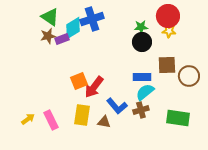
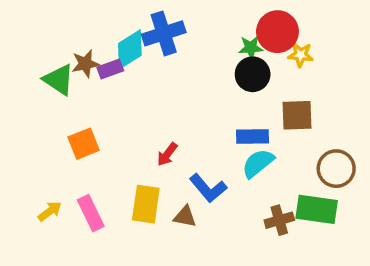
red circle: (168, 16) -> (277, 32), moved
green triangle: (50, 17) -> (59, 80), moved
brown circle: (189, 76) -> (336, 169), moved
orange square: (79, 81) -> (84, 144), moved
red arrow: (94, 87) -> (167, 154), size x0.6
brown cross: (141, 110) -> (279, 220), moved

